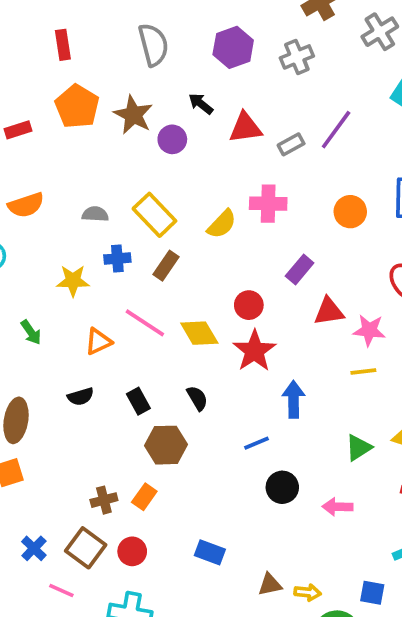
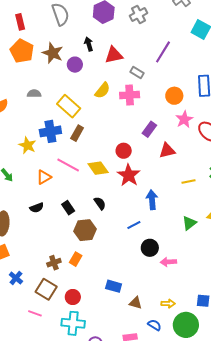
red rectangle: (63, 45) -> (20, 22), moved
black arrow: (201, 104) -> (89, 44), turned 40
gray rectangle: (291, 144) -> (137, 73), moved, turned 64
gray semicircle: (95, 214) -> (34, 94), moved
yellow semicircle: (222, 224) -> (102, 90), moved
blue cross: (117, 259) -> (50, 131), size x1.5
yellow star: (73, 281) -> (27, 145), turned 30
pink star: (369, 330) -> (184, 119), moved, turned -30
pink arrow: (338, 507) -> (168, 262), moved
blue cross: (34, 548) -> (16, 278), moved
red circle: (132, 551) -> (73, 297), moved
brown triangle: (270, 584) -> (136, 303), moved, turned 32

